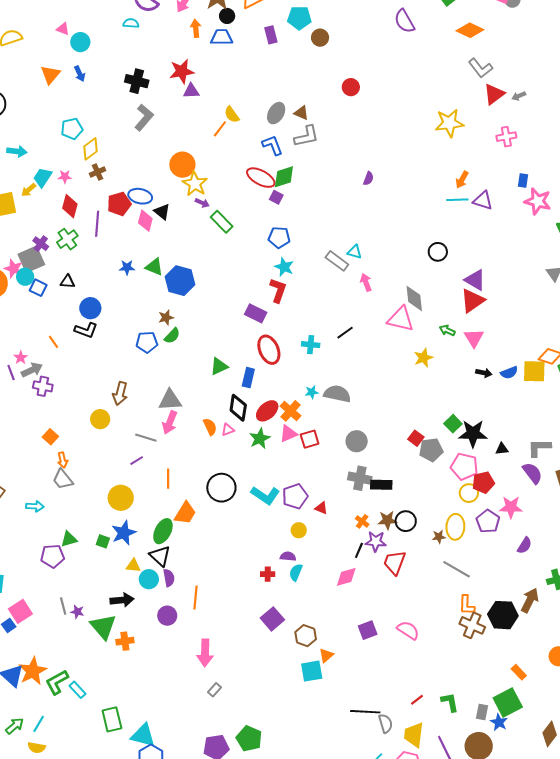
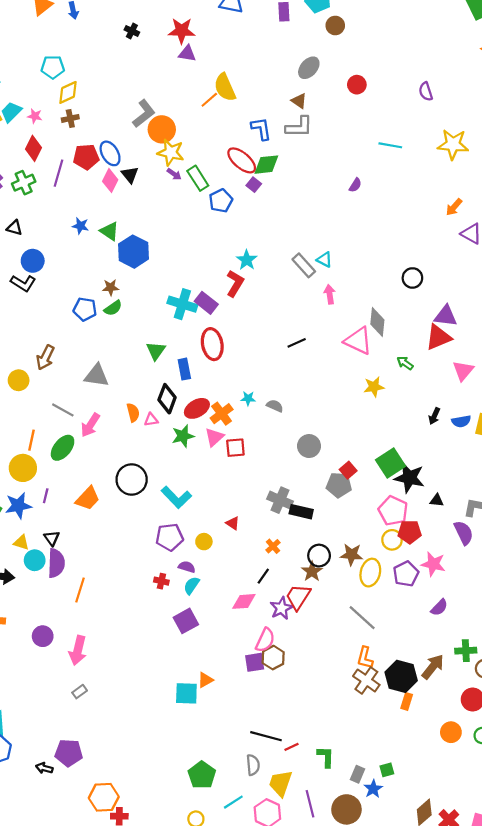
purple semicircle: (404, 21) -> (426, 91), moved, size x0.7
black cross: (137, 81) -> (132, 31), size x0.6
gray ellipse: (276, 113) -> (309, 68), moved
yellow semicircle: (232, 115) -> (225, 87), size x1.5
gray L-shape: (144, 117) -> (144, 114), moved
yellow star: (195, 184) -> (171, 152), turned -30
blue ellipse: (140, 196) -> (110, 153), turned 35
cyan line: (457, 200) -> (390, 145), moved
green rectangle: (222, 222) -> (198, 178), moved
blue pentagon: (279, 237) -> (221, 201), moved, turned 30
purple triangle: (475, 280) -> (446, 316), turned -35
pink triangle: (474, 338) -> (463, 371), moved
cyan cross: (311, 345) -> (182, 304), moved, size x1.5
green triangle: (219, 366) -> (156, 351), turned -42
black arrow: (484, 373) -> (434, 416), turned 91
blue rectangle: (248, 378) -> (184, 369), turned -36
gray semicircle: (337, 394) -> (275, 406), size x0.6
pink arrow: (170, 422) -> (90, 425), moved
green square: (453, 424) -> (391, 463), size x1.5
pink triangle: (288, 434) -> (214, 437), turned -30
gray circle: (357, 441) -> (309, 446), moved
gray pentagon: (431, 450) -> (339, 485), moved
purple line: (137, 461) -> (46, 496), moved, turned -56
orange line: (168, 479) -> (31, 440), moved
purple pentagon: (295, 496) -> (169, 537), moved
brown star: (387, 520) -> (312, 571), moved, turned 30
green ellipse: (163, 531) -> (63, 448), moved
brown star: (439, 537) -> (352, 555), moved, size x1.5
purple star: (376, 541) -> (281, 608), moved, turned 30
black triangle: (160, 556) -> (52, 538), size x0.7
purple semicircle: (169, 578) -> (56, 563), size x1.5
purple circle: (167, 616) -> (43, 636), moved
purple square: (272, 619) -> (186, 621), moved
pink semicircle: (408, 630) -> (265, 640), moved, turned 70
brown hexagon: (306, 636) -> (273, 658), moved
orange rectangle: (519, 672) -> (407, 701), moved, turned 49
green square: (508, 702) -> (387, 770), size x0.5
black line: (365, 712) -> (266, 736), moved
green pentagon: (249, 739) -> (202, 775), moved

